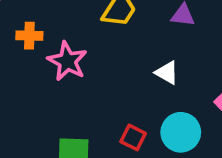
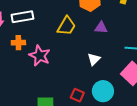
white triangle: (167, 73) -> (94, 59), turned 48

